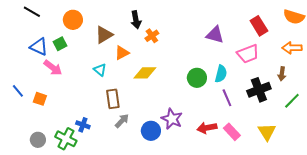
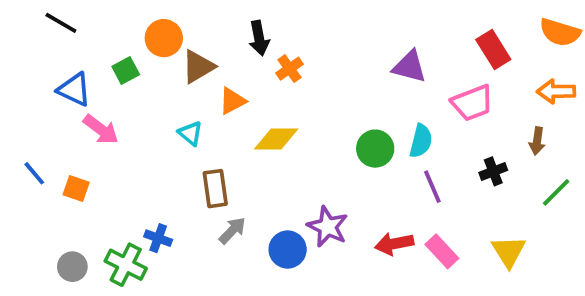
orange circle: (73, 20) -> (164, 38), moved
green square: (60, 44) -> (126, 70), moved
black cross: (259, 90) -> (493, 171), size x0.6

